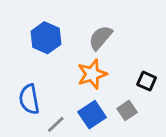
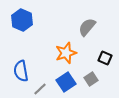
blue hexagon: (46, 38) -> (22, 20), moved
gray semicircle: (100, 38) -> (87, 27), moved

